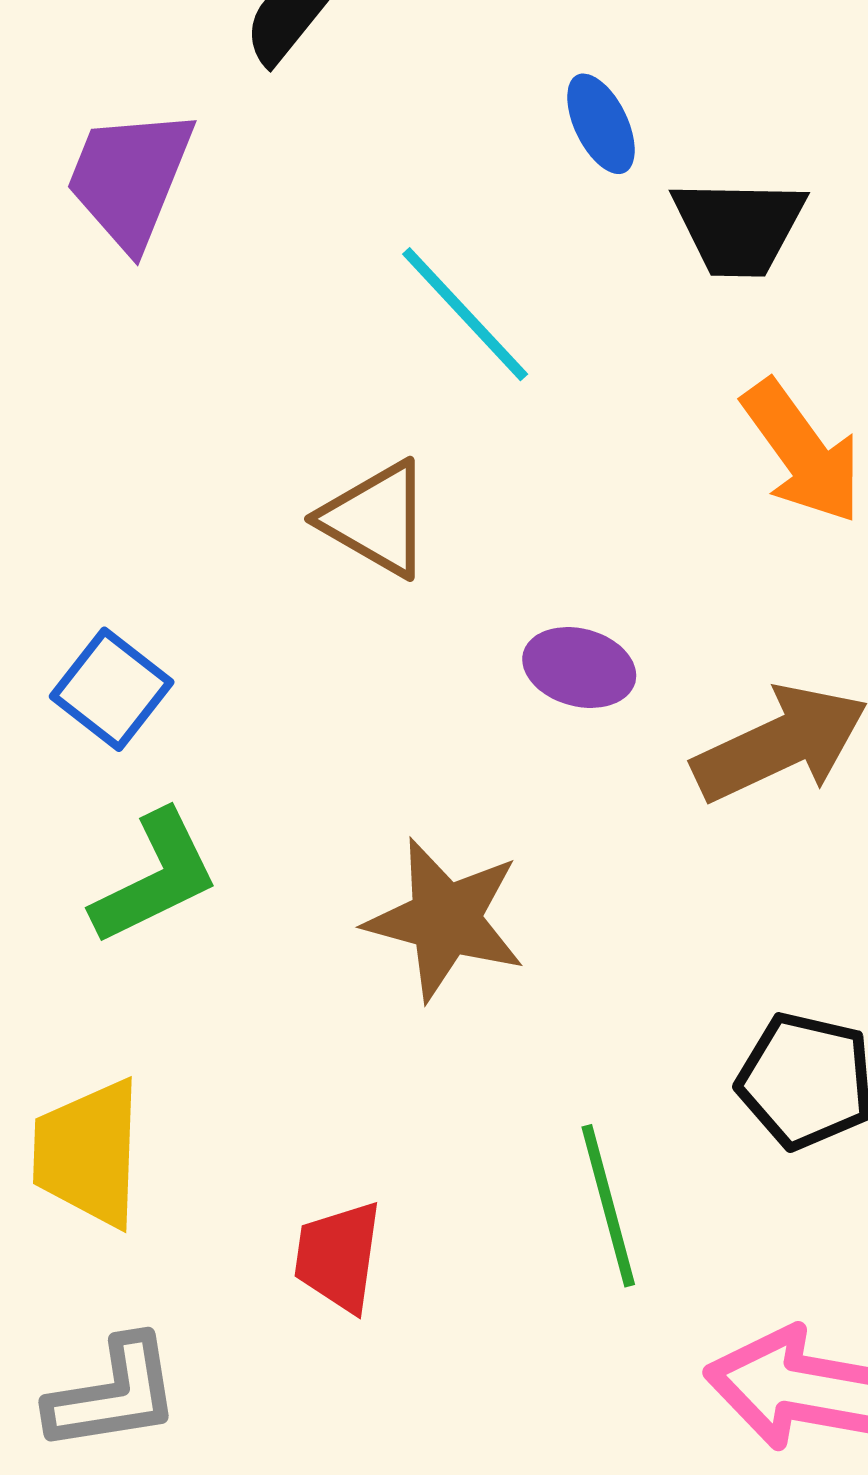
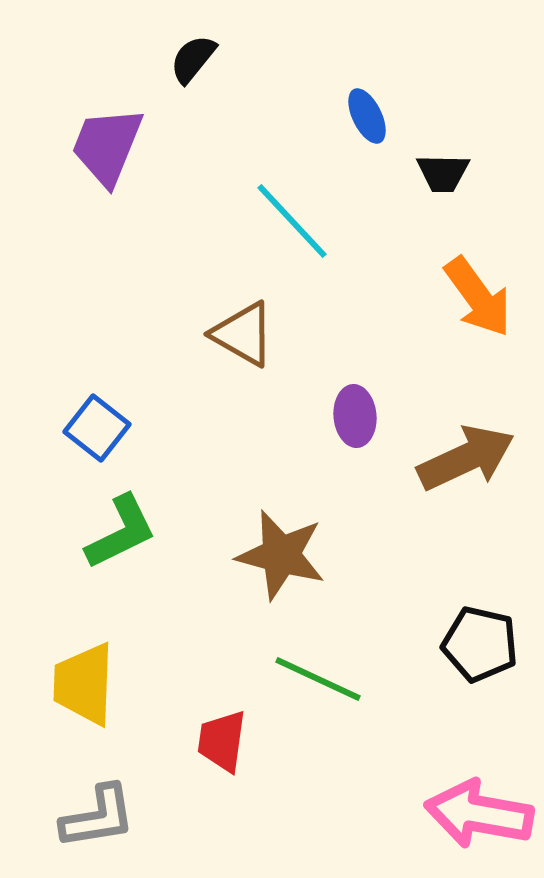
black trapezoid: (739, 227) -> (443, 173), size x0.7
purple ellipse: (579, 667) -> (355, 416), turned 70
green line: (608, 1206) -> (318, 679), moved, turned -50

